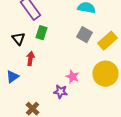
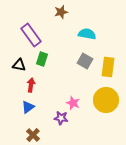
black triangle: (18, 39) -> (19, 65), turned -40
yellow rectangle: (107, 41) -> (108, 67), turned -42
blue triangle: (12, 77) -> (28, 107), moved

